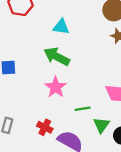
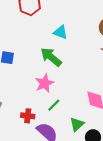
green line: (83, 109) -> (54, 105), moved, turned -48
red cross: (45, 127) -> (28, 116), turned -32

